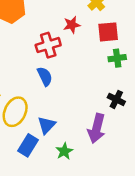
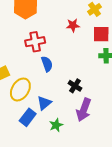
red cross: (48, 45) -> (35, 42), moved
black cross: (116, 99) -> (75, 86), moved

